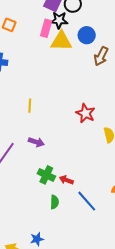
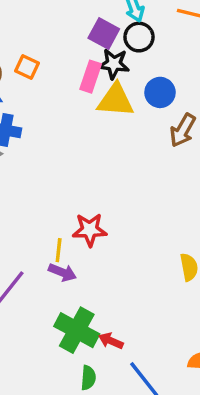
yellow line: (30, 106) -> (59, 250), moved
red star: (85, 113) -> (90, 230), moved, turned -30
green cross: (46, 175) -> (77, 330), size x1.4

